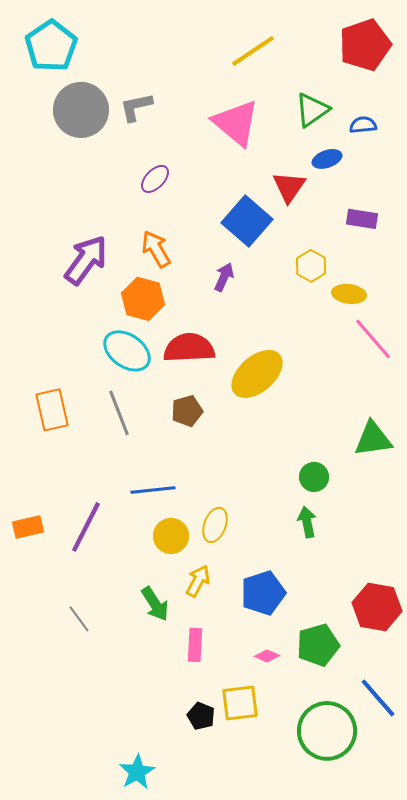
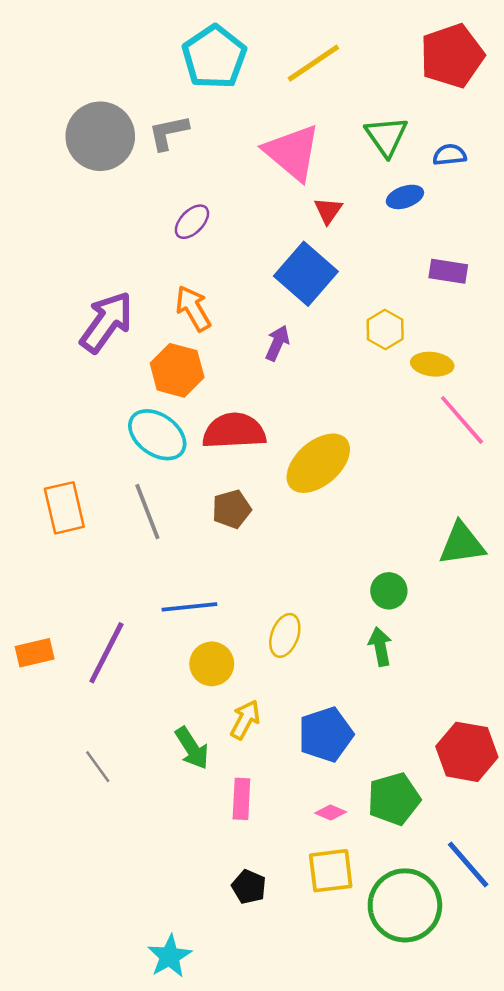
cyan pentagon: (51, 46) -> (214, 57), moved
green triangle: (312, 110) -> (386, 136), turned -30
red triangle: (289, 187) -> (328, 211), moved, size x0.7
yellow ellipse: (215, 525) -> (285, 635), moved
yellow square: (240, 703) -> (331, 871), moved

